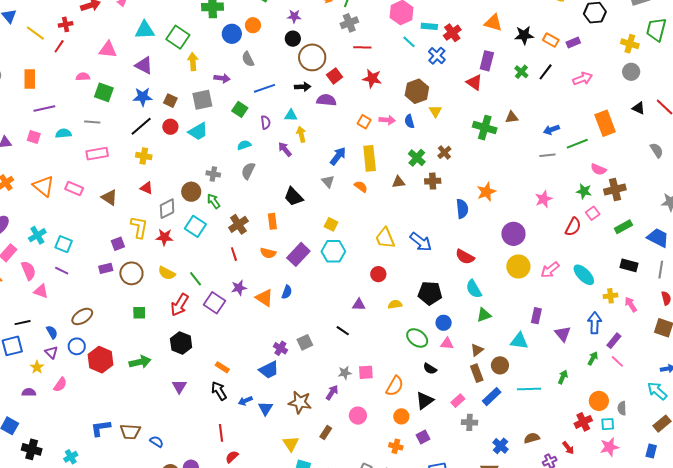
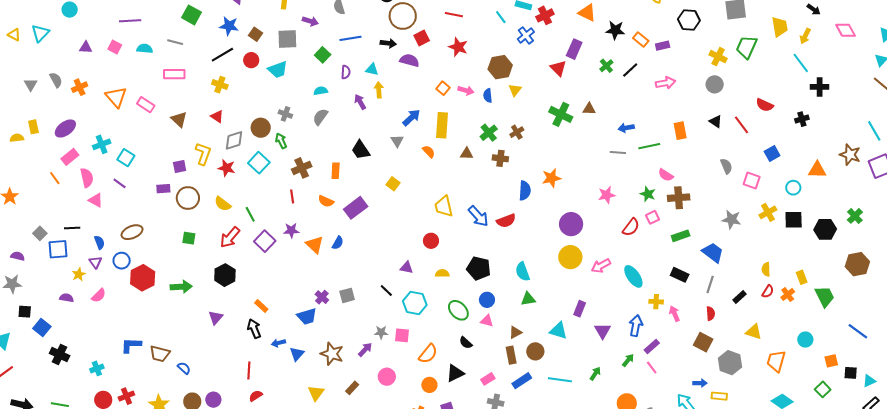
orange rectangle: (605, 123) -> (680, 131), size x0.7
cyan hexagon: (333, 251) -> (415, 303), moved
red semicircle: (465, 257) -> (506, 221), moved, turned -60

